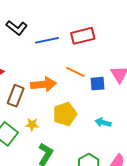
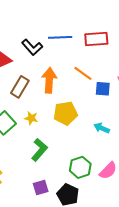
black L-shape: (17, 28) -> (32, 47), moved
orange arrow: (43, 84) -> (49, 80), turned -90

